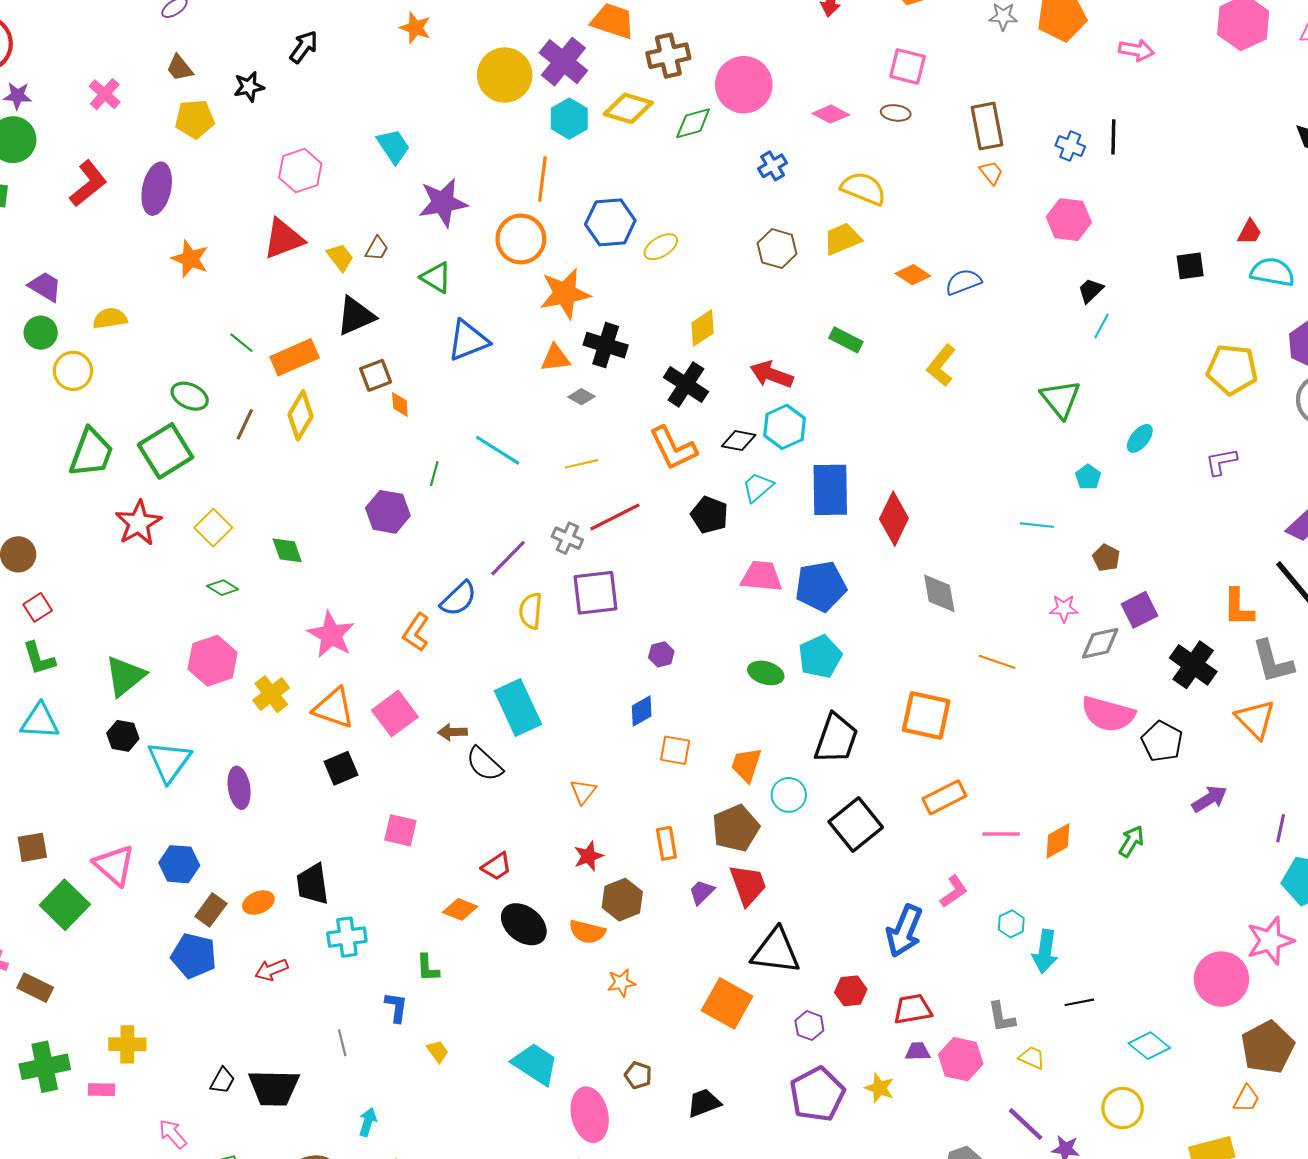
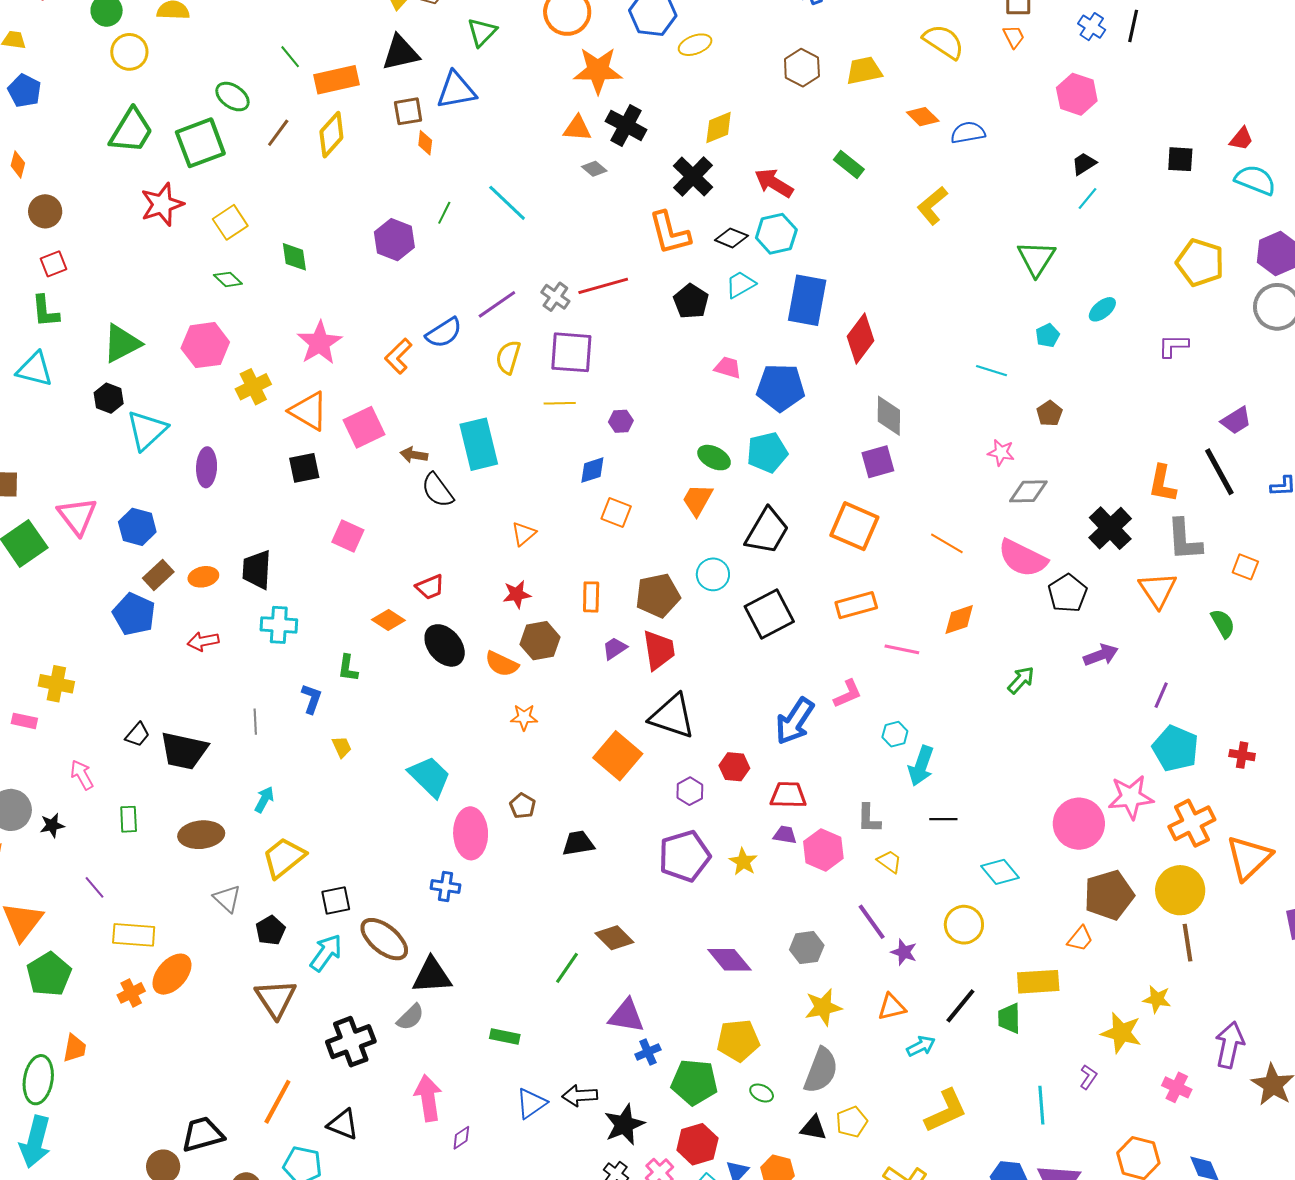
yellow semicircle: (863, 189) -> (943, 42), moved
green triangle: (436, 278) -> (482, 32), turned 32
blue triangle: (468, 340) -> (456, 90), moved
yellow line: (582, 464) -> (560, 403), moved
pink trapezoid: (762, 576) -> (728, 368), size x0.7
purple square: (1139, 610) -> (878, 462), moved
orange line: (997, 662) -> (947, 543), moved
orange trapezoid: (746, 765) -> (697, 500), moved
orange diamond: (1058, 841) -> (959, 620), moved

